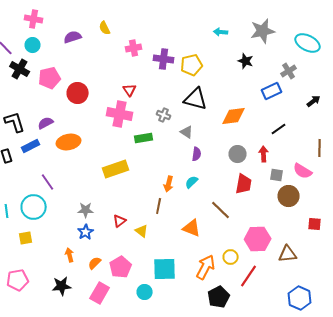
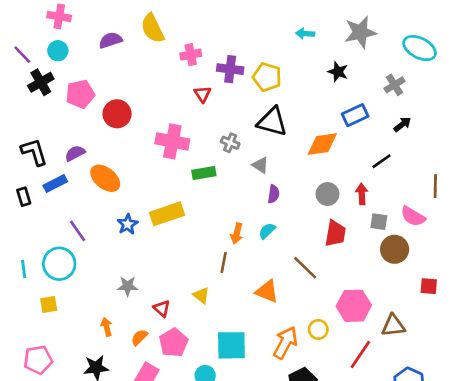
yellow semicircle: (105, 28) -> (153, 28), size x1.6
yellow pentagon: (192, 65) -> (267, 77), turned 30
black cross: (20, 69) -> (41, 82), turned 30
red triangle: (130, 90) -> (203, 94), moved
blue rectangle: (272, 91) -> (355, 115), moved
black arrow: (314, 101) -> (402, 124), moved
orange ellipse: (69, 142) -> (105, 178), turned 50
gray star: (86, 210) -> (128, 286), moved
red triangle: (120, 221) -> (162, 308), moved, turned -40
blue star: (86, 232) -> (128, 224), moved
red line: (249, 276) -> (360, 354), moved

